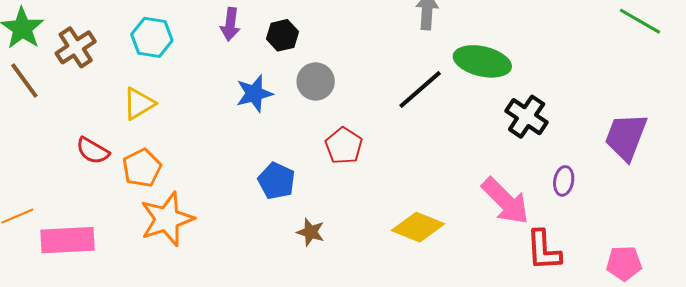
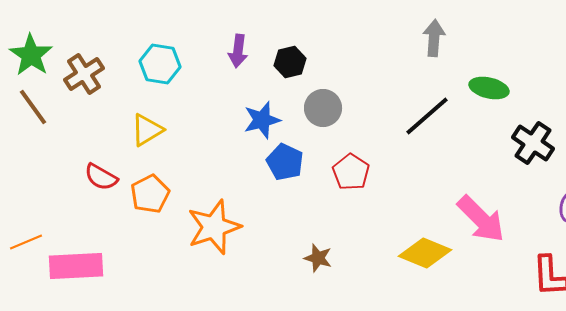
green ellipse: (482, 61) -> (489, 88), size x0.7
blue pentagon: (276, 181) -> (285, 162), moved
pink arrow: (505, 201) -> (481, 219), moved
orange star: (167, 219) -> (214, 227), moved

